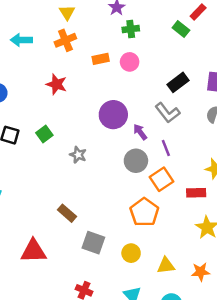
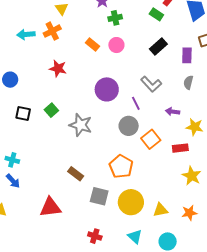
orange cross: (65, 40) -> (52, 31), moved
orange rectangle: (101, 59) -> (92, 45), turned 56
black rectangle: (178, 82) -> (158, 47), moved
purple arrow: (140, 132) -> (173, 112), moved, turned -40
purple line: (166, 148) -> (136, 103), moved
gray star: (78, 155) -> (81, 125), size x1.6
orange pentagon: (144, 212) -> (121, 167), moved
yellow circle: (131, 253) -> (131, 202), size x1.6

